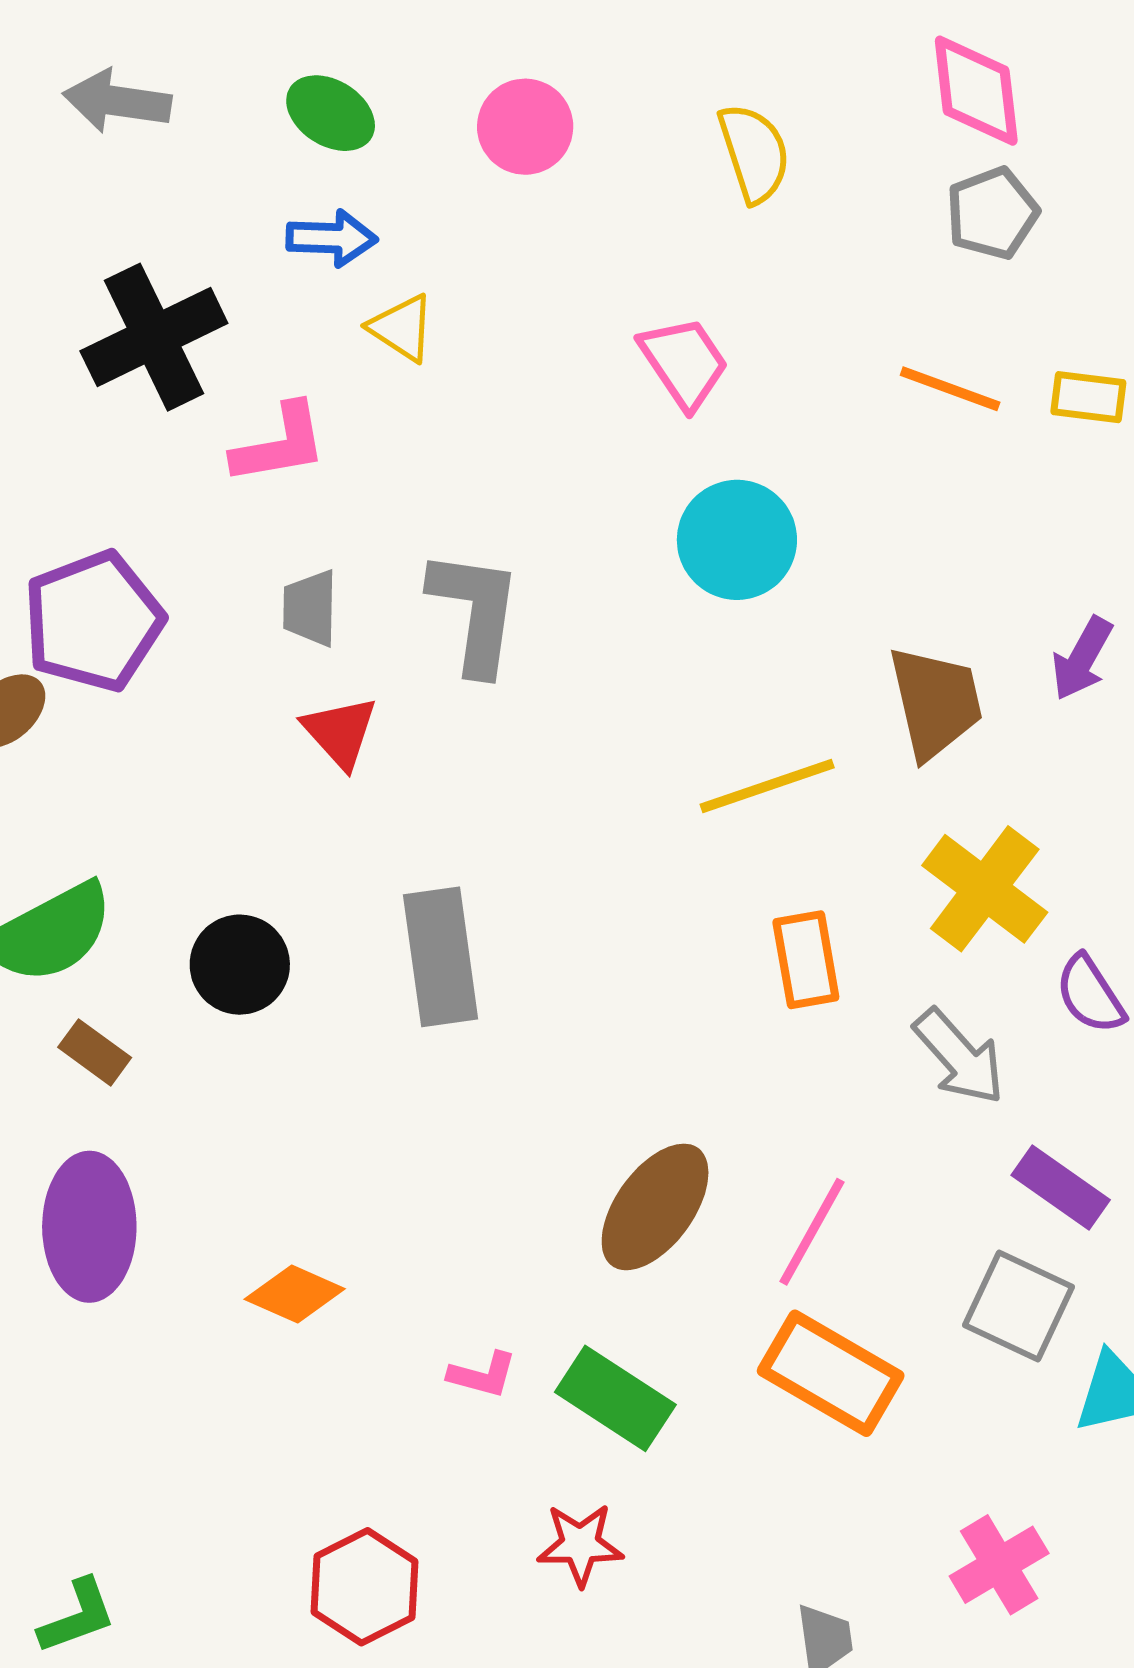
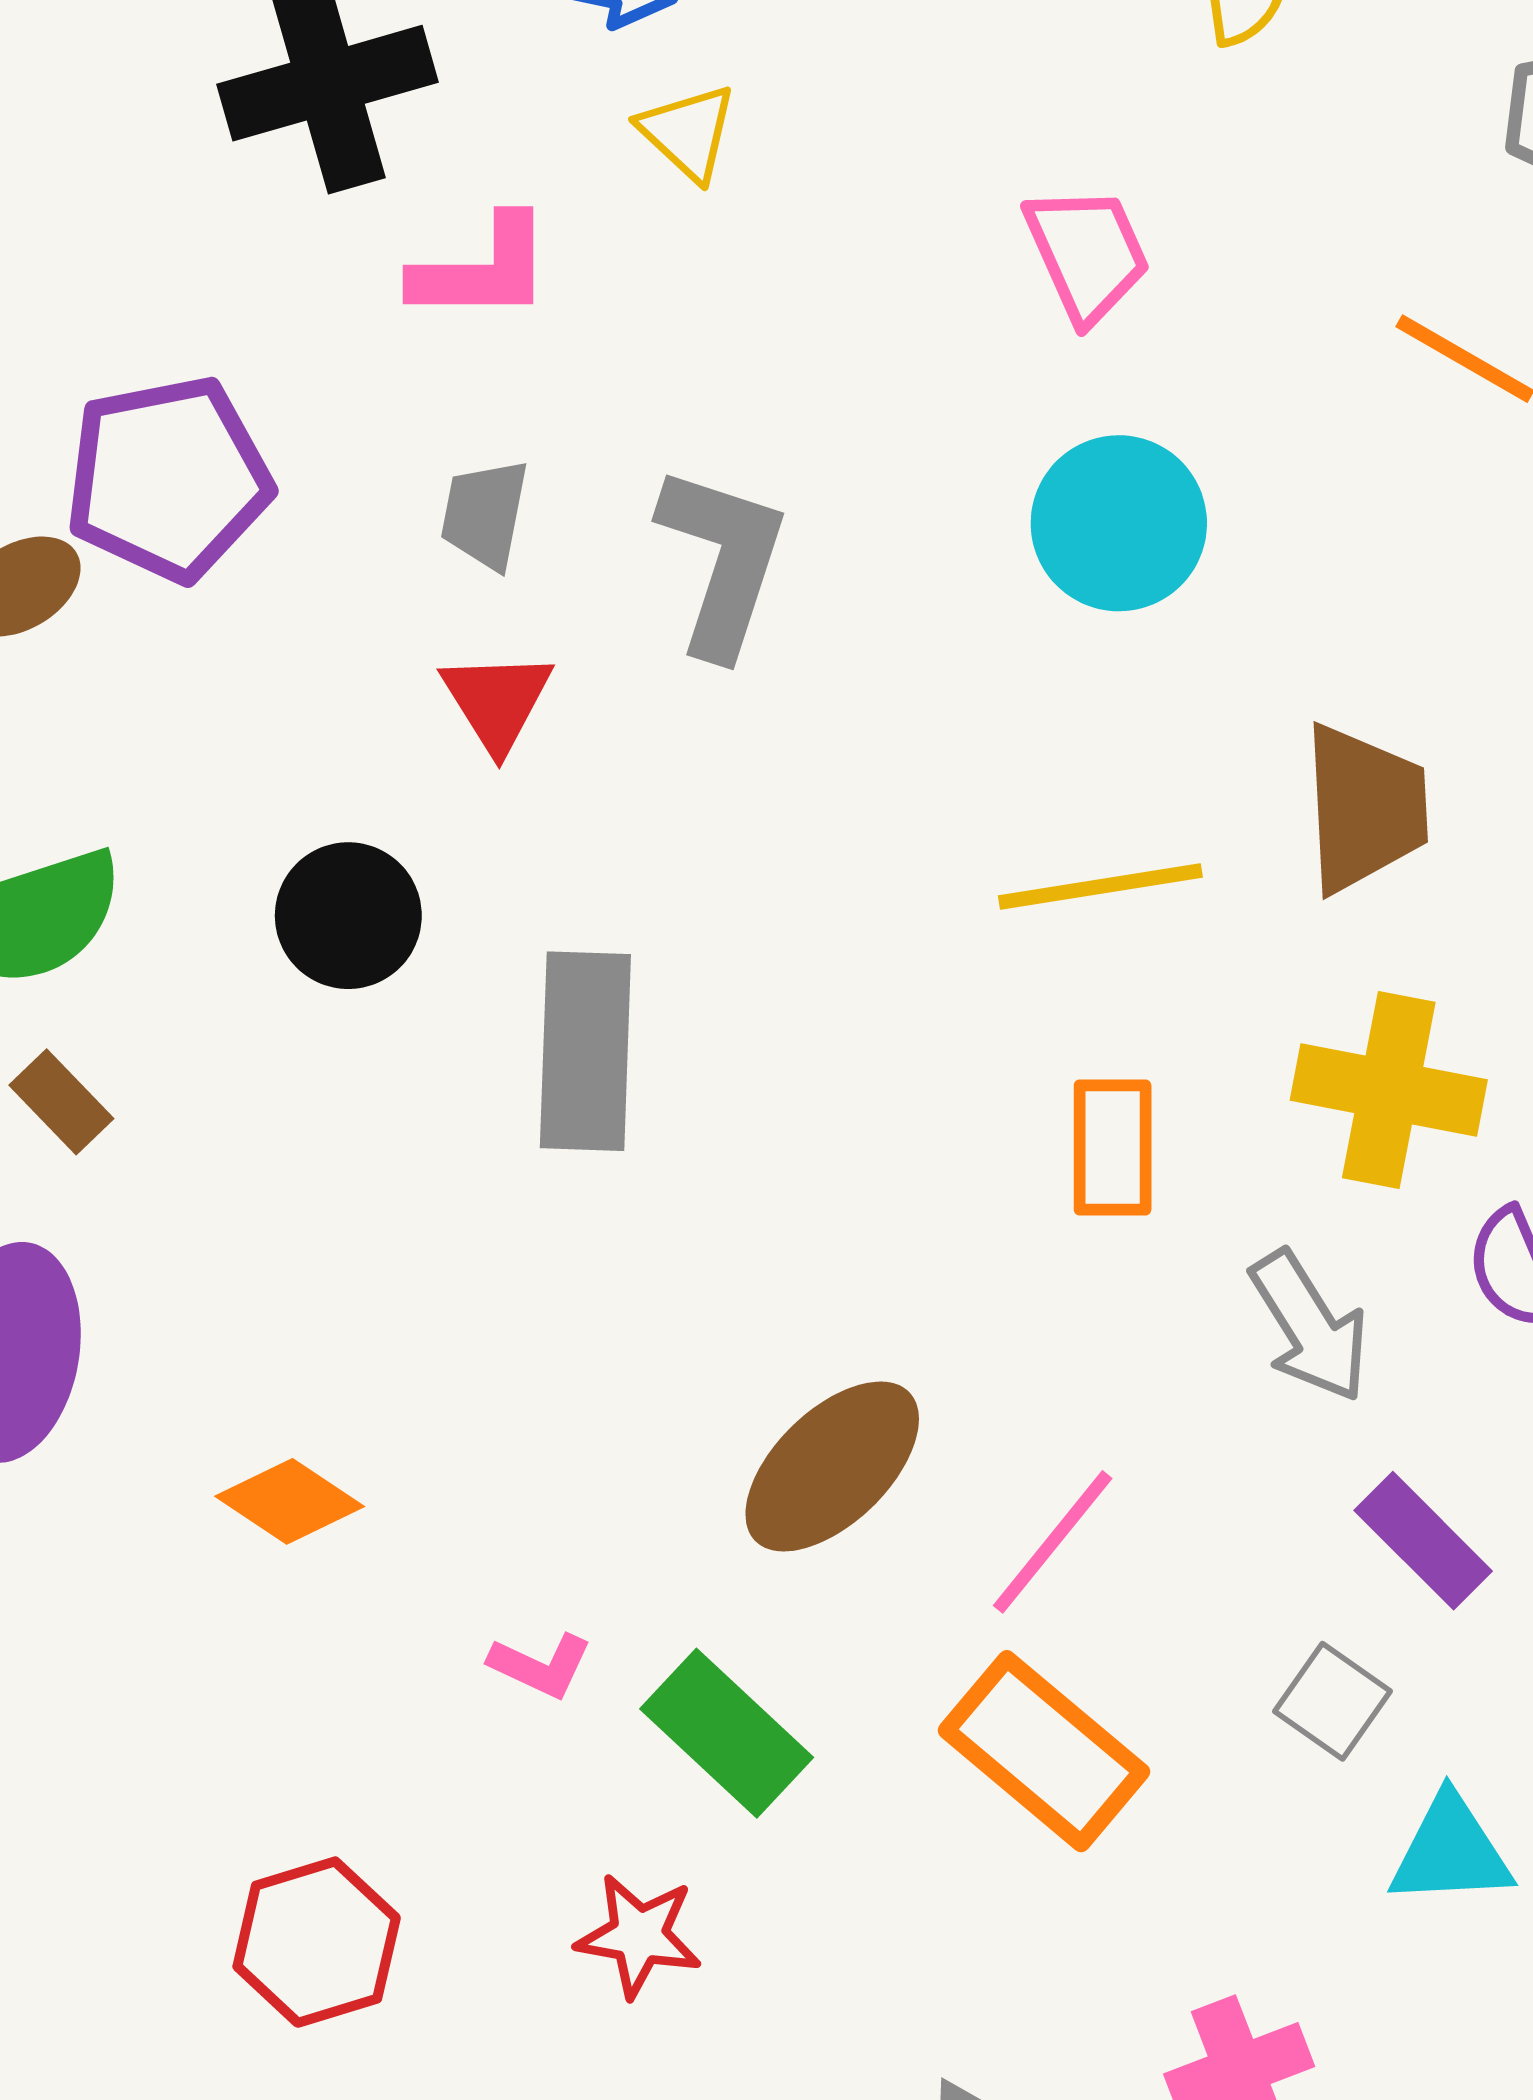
yellow cross: (985, 889) -> (1389, 1090), turned -36
black circle: (240, 965) -> (348, 916), moved
gray square: (1019, 1306) -> (1332, 1701), size x0.7

